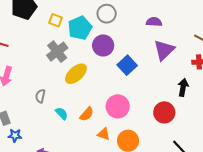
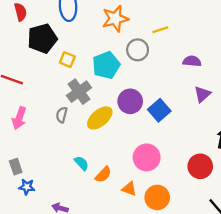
yellow square: (56, 20) -> (67, 60), moved
purple circle: (103, 45) -> (130, 101), moved
purple triangle: (164, 50) -> (202, 94), size x0.7
gray semicircle: (40, 96) -> (62, 115), moved
orange semicircle: (87, 114) -> (103, 175), moved

